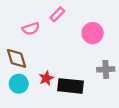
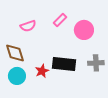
pink rectangle: (57, 14) -> (60, 20), moved
black rectangle: (70, 86) -> (64, 64), moved

